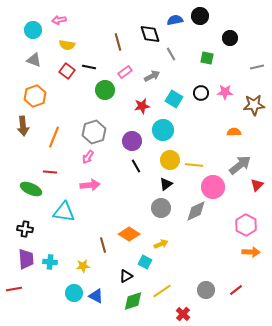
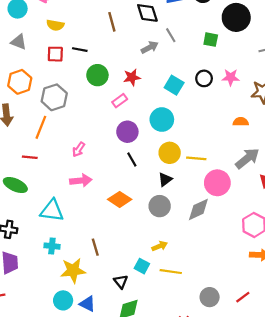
black circle: (230, 38) -> (236, 17), size x1.6
red square: (67, 71) -> (55, 54), turned -35
pink rectangle: (125, 72) -> (120, 101), moved
gray arrow: (152, 76) -> (150, 47), moved
red star: (142, 106) -> (132, 77), moved
gray hexagon: (94, 132) -> (54, 97), moved
red line: (50, 172) -> (30, 157), moved
orange diamond: (129, 234) -> (120, 199), moved
cyan cross: (50, 262) -> (52, 246), moved
yellow star: (83, 266) -> (73, 270), size x1.6
black triangle: (126, 276) -> (121, 282), turned -40
yellow line: (162, 291) -> (171, 272), moved, turned 42

